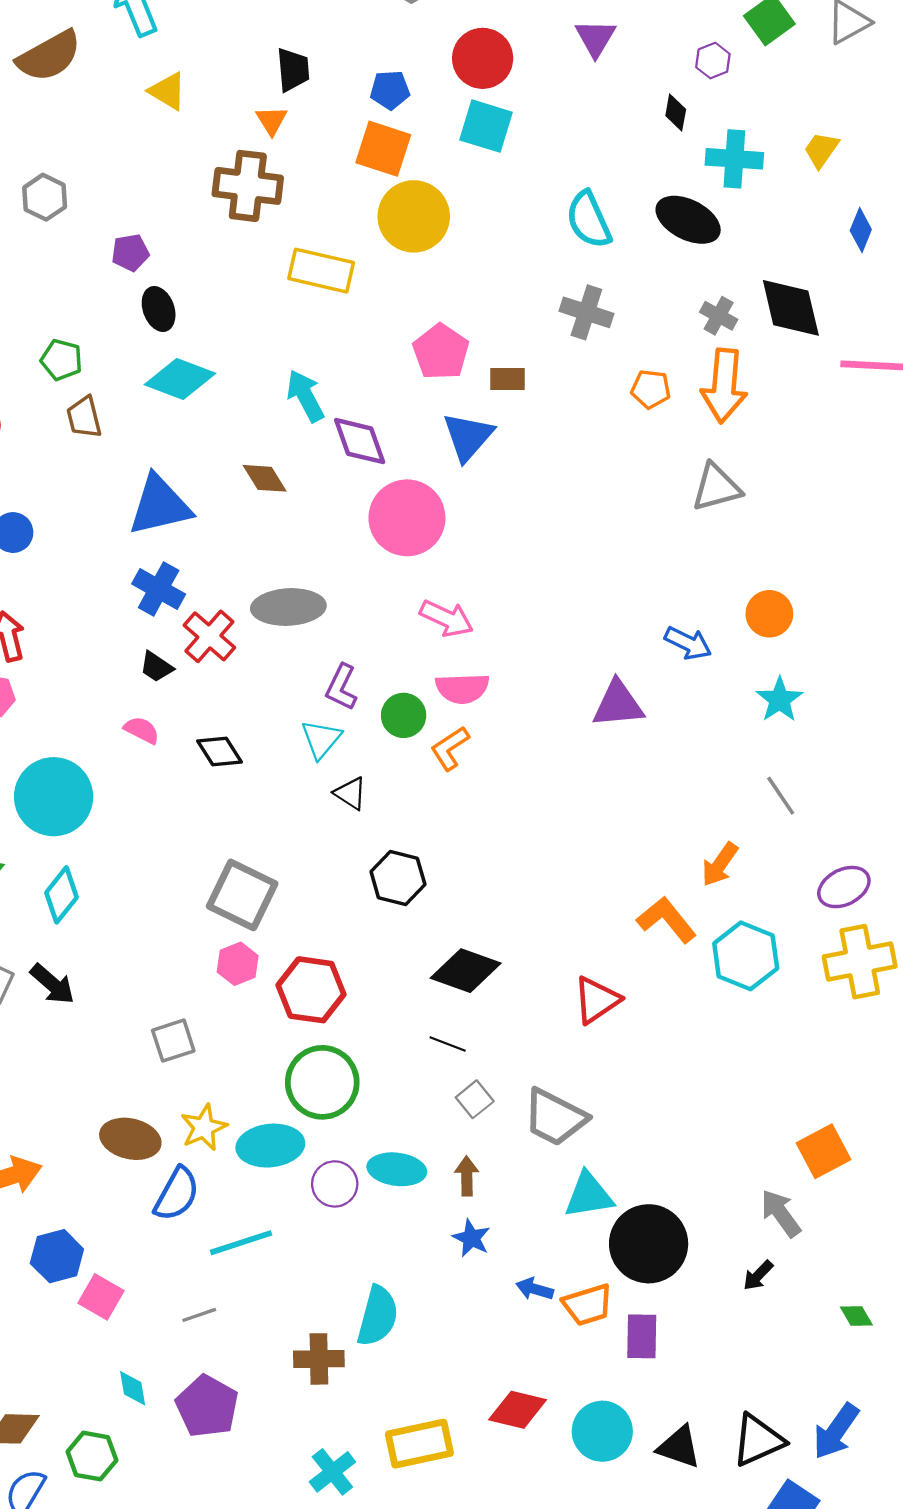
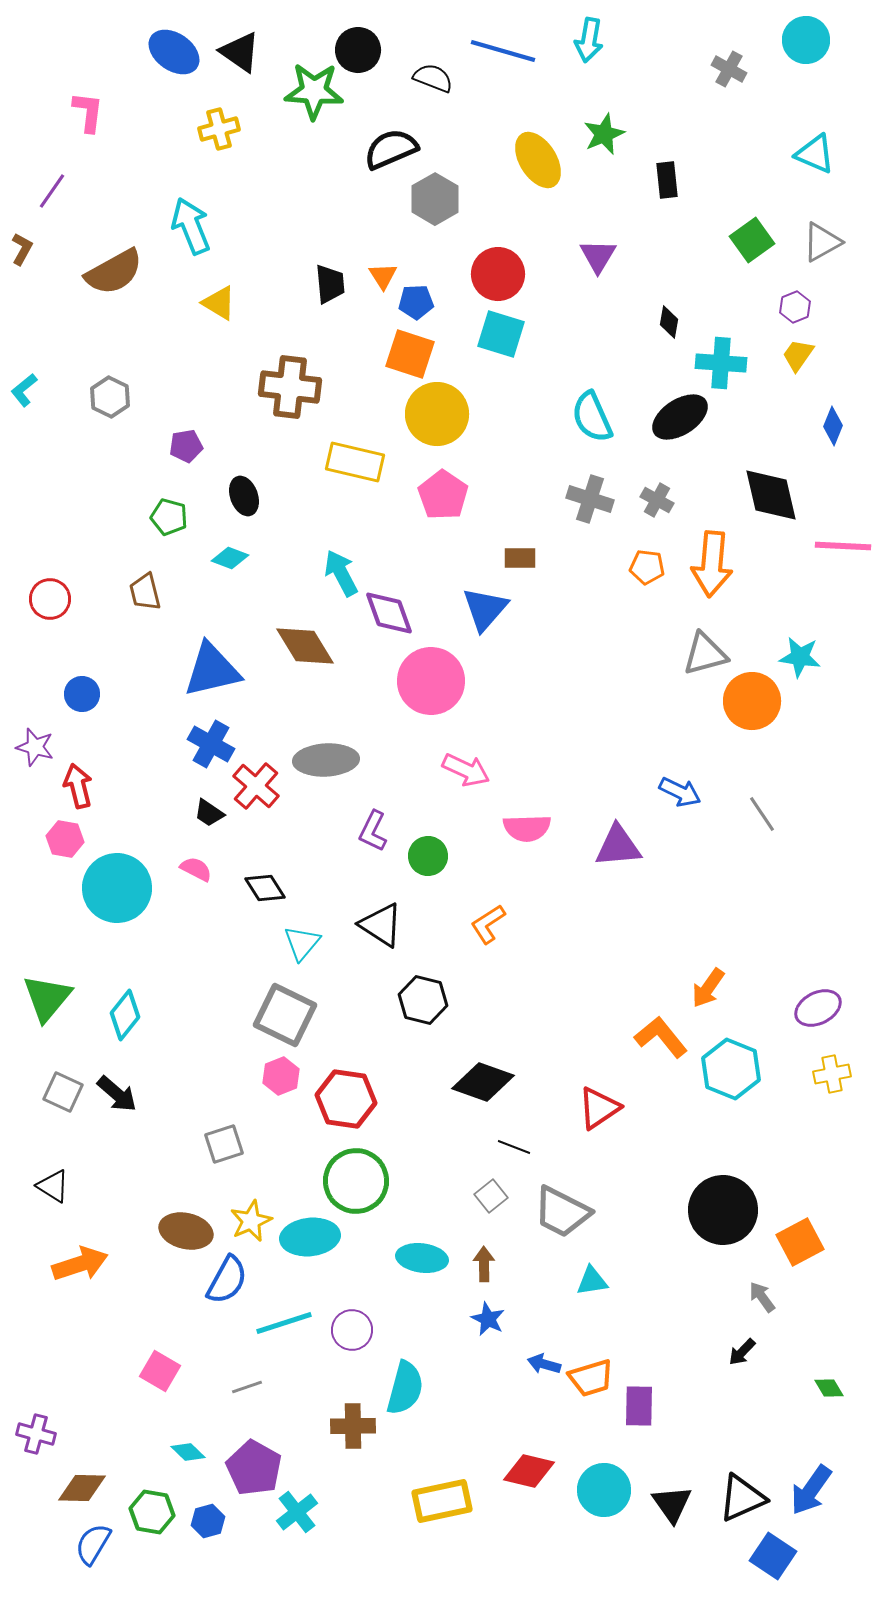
purple hexagon: (713, 61) -> (795, 307), moved
orange triangle: (271, 120) -> (383, 276), moved
black ellipse: (688, 220) -> (680, 417), turned -60
black ellipse: (159, 309) -> (244, 496), moved
gray cross: (719, 316) -> (657, 500), moved
pink pentagon: (441, 352) -> (443, 495), moved
green pentagon: (61, 360) -> (169, 517), moved
cyan diamond: (180, 379) -> (230, 558), size x0.6
brown diamond: (265, 478) -> (305, 646), size x1.5
orange circle: (769, 614) -> (752, 701), moved, size x1.4
pink semicircle: (462, 688) -> (527, 828), moved
cyan star: (780, 700) -> (800, 657), moved, turned -30
cyan triangle: (321, 739) -> (302, 943), moved
orange L-shape: (450, 748) -> (488, 924), moved
black triangle: (351, 793) -> (381, 925), size x1.5
gray line: (781, 796) -> (762, 814), moved
cyan circle: (54, 797) -> (117, 888), moved
yellow cross: (860, 962) -> (832, 1074), size x0.6
black line: (448, 1044) -> (514, 1147), moved
purple circle: (335, 1184) -> (352, 1330), moved
cyan triangle: (589, 1195) -> (592, 1281), size x0.7
gray arrow: (781, 1213) -> (762, 1297), size x0.7
black circle: (649, 1244) -> (723, 1210), moved
blue hexagon: (57, 1256) -> (208, 1521), moved, size x0.7
cyan diamond: (133, 1388) -> (188, 1452), turned -36
black triangle: (679, 1447) -> (672, 1504), turned 36
cyan cross: (332, 1472) -> (297, 1512), moved

